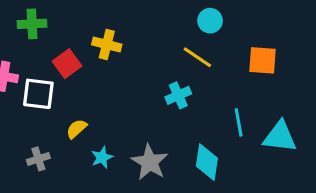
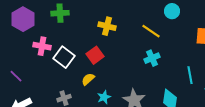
yellow line: (197, 57) -> (151, 31), moved
red square: (67, 64) -> (95, 55), moved
white square: (38, 94) -> (64, 57), turned 30

